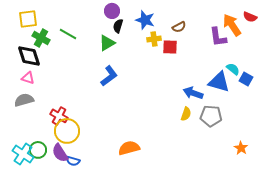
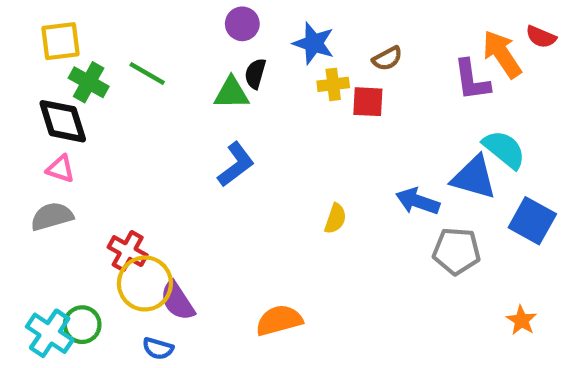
black semicircle: (118, 26) -> (255, 74), moved
green triangle: (107, 43) -> (231, 93), turned 30
cyan semicircle: (233, 69) -> (504, 149), size x1.5
blue square: (246, 79) -> (532, 221), moved, size x1.5
yellow semicircle: (186, 114) -> (335, 219), moved
purple semicircle: (60, 153) -> (177, 301), moved

